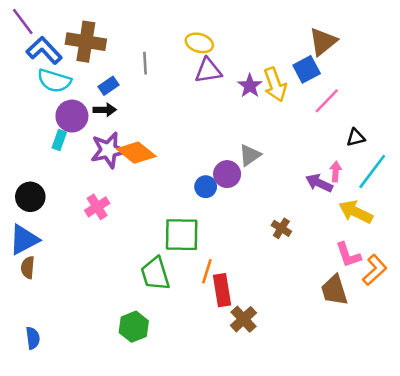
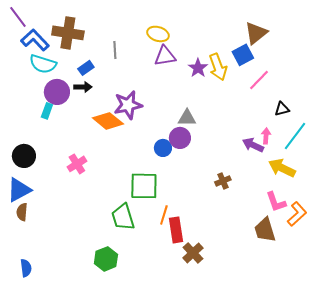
purple star: (108, 150) -> (128, 105), moved
gray triangle: (250, 155) -> (187, 118), moved, turned 36
brown cross: (281, 228) -> (223, 181), turned 35

